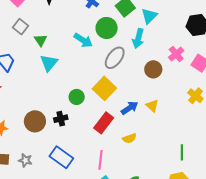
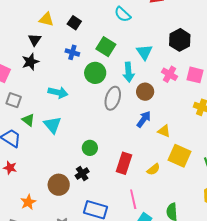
cyan triangle: (149, 16) -> (144, 52), moved
green triangle: (41, 40) -> (28, 120), moved
cyan arrow: (83, 40) -> (58, 92), moved
brown circle: (153, 69) -> (145, 92), moved
yellow square: (104, 88) -> (180, 156), moved
blue arrow: (130, 108) -> (144, 119), moved

